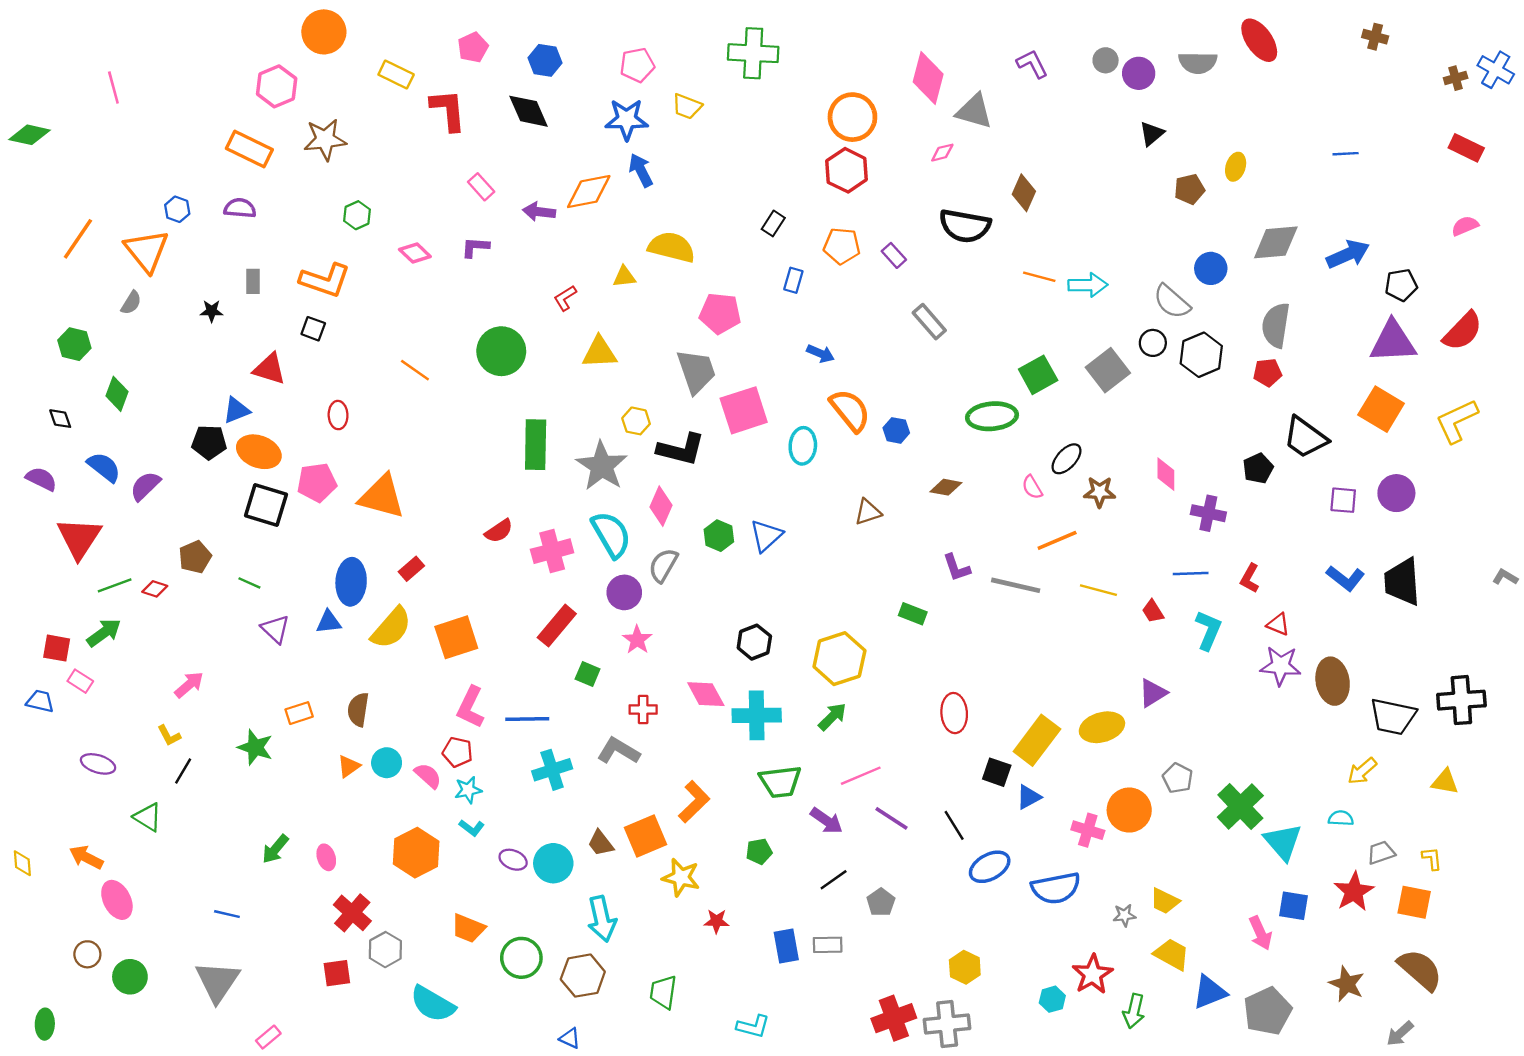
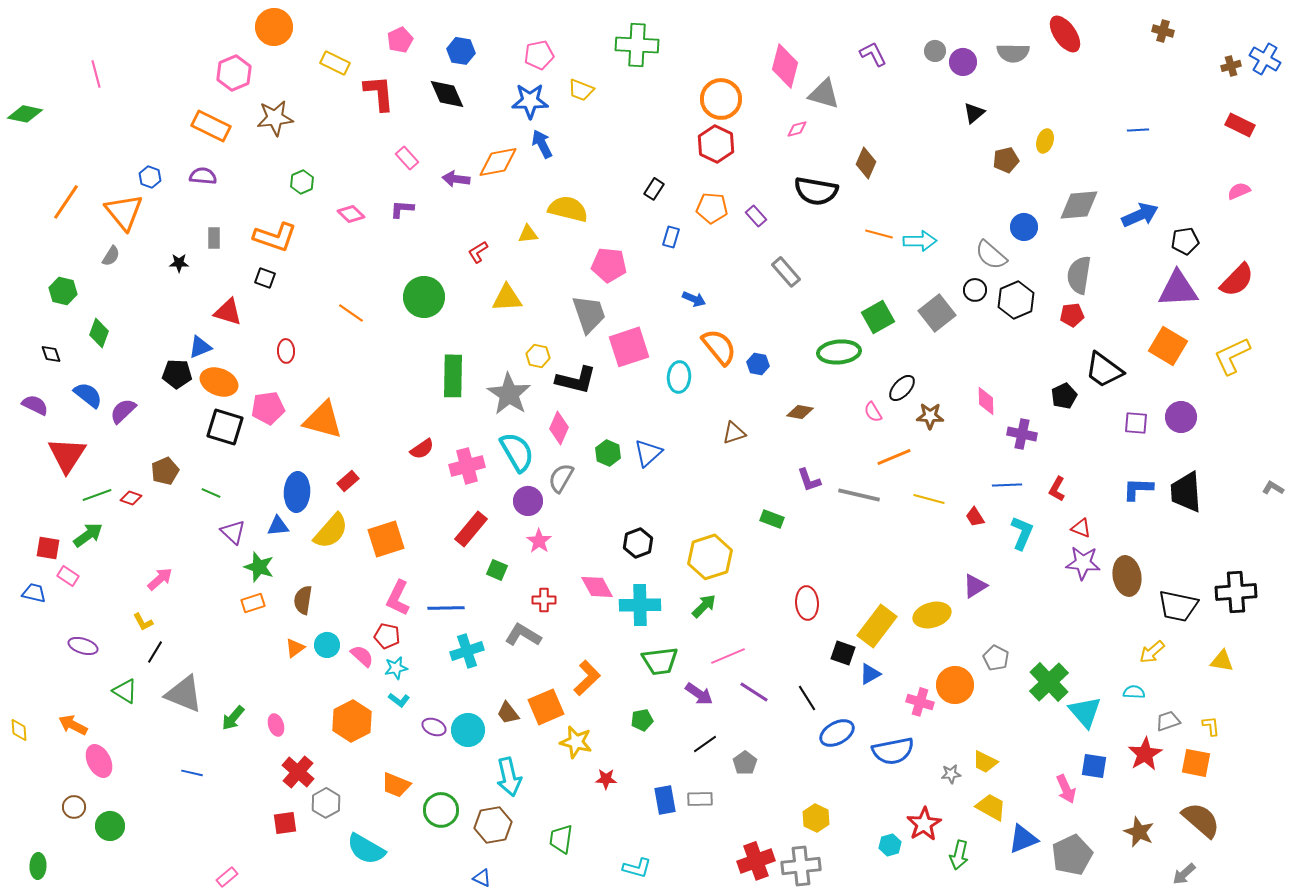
blue L-shape: (1346, 578) -> (1138, 489), turned 144
green star: (255, 747) -> (259, 567), moved
gray triangle: (217, 981) -> (184, 694), moved, turned -42

